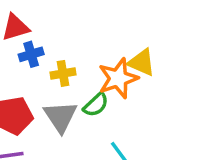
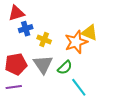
yellow cross: (63, 73) -> (44, 39), turned 32
green semicircle: (96, 105) -> (65, 68), moved

